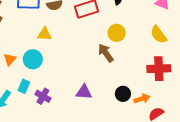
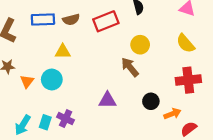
cyan rectangle: (24, 86) -> (45, 122), moved
purple triangle: (84, 92) -> (107, 100), moved
black circle: (123, 94) -> (151, 101), moved

